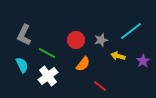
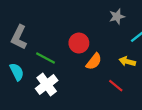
gray star: (101, 40) -> (117, 17), moved
orange semicircle: (83, 64) -> (94, 61), moved
red line: (100, 86) -> (116, 86), moved

